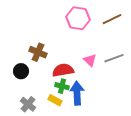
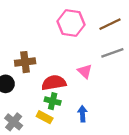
brown cross: (38, 52) -> (25, 62), turned -30
gray line: (114, 58) -> (112, 53), moved
blue arrow: (77, 93) -> (82, 114), moved, size x0.6

